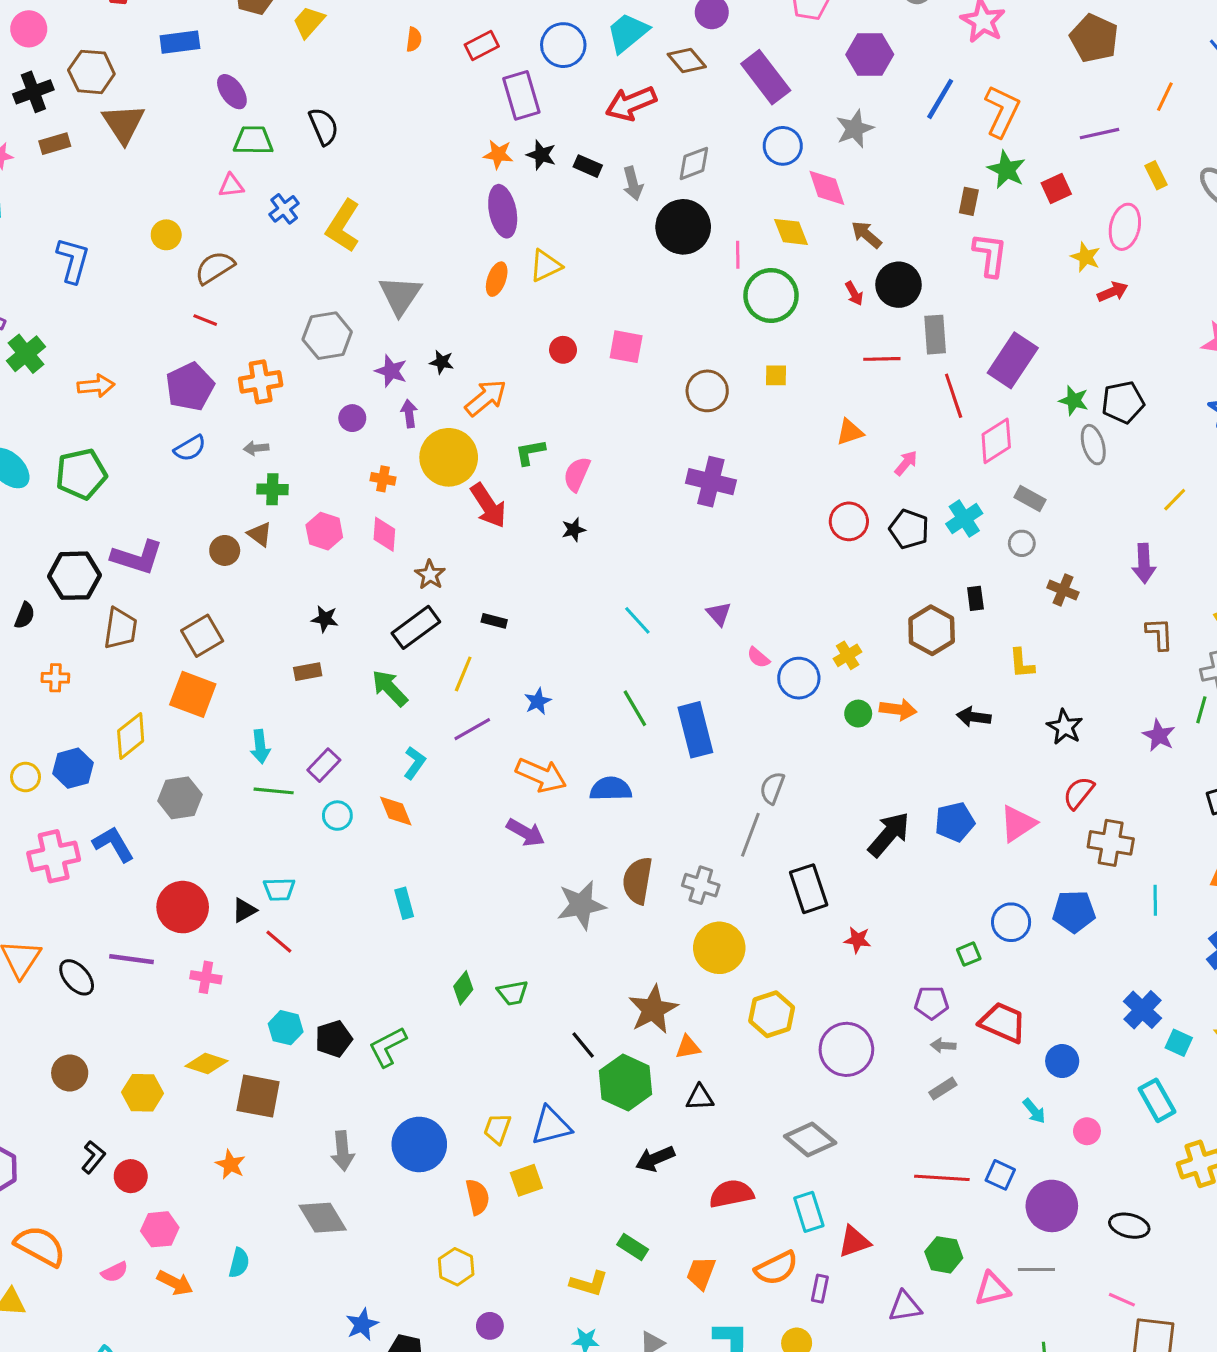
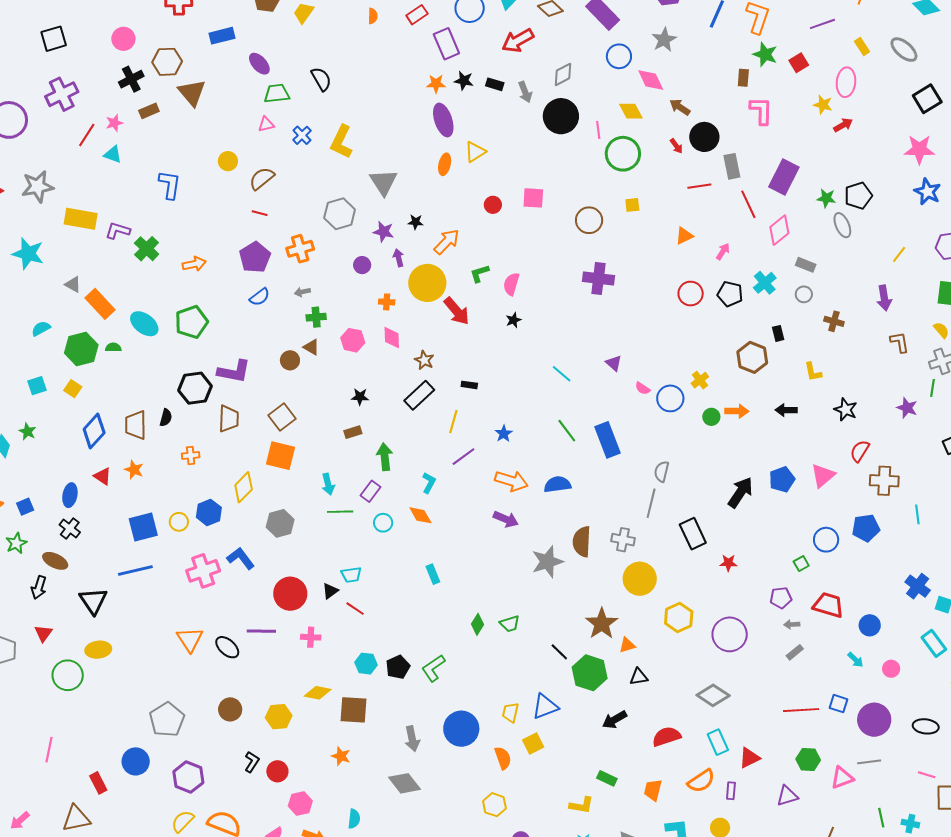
green arrow: (390, 688) -> (385, 457), moved, turned 44

